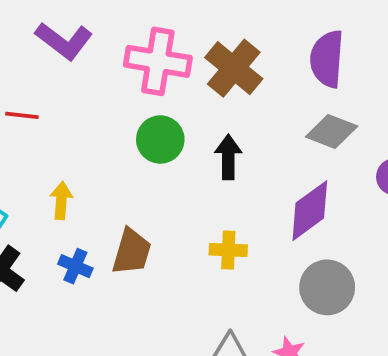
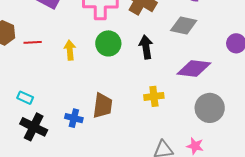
gray diamond: (332, 132) -> (184, 25), moved
yellow arrow: (61, 201) -> (70, 50), moved
purple diamond: (310, 211) -> (194, 69), turned 52

